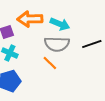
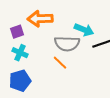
cyan arrow: (60, 24) -> (84, 30), moved

